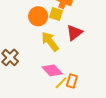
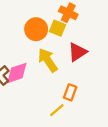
pink diamond: (52, 70) -> (17, 73), moved, turned -70
orange rectangle: (72, 81) -> (70, 92), moved

